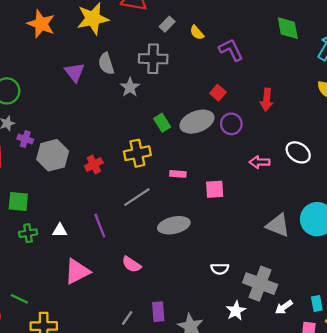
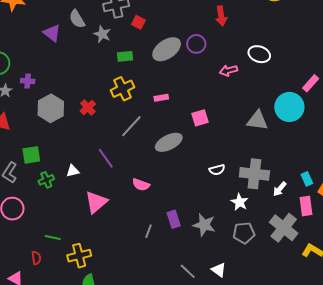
red square: (218, 93) -> (138, 22), moved
green rectangle: (162, 123) -> (125, 56), moved, turned -49
purple cross: (25, 139) -> (28, 81), moved
pink square: (215, 189) -> (200, 118), moved

